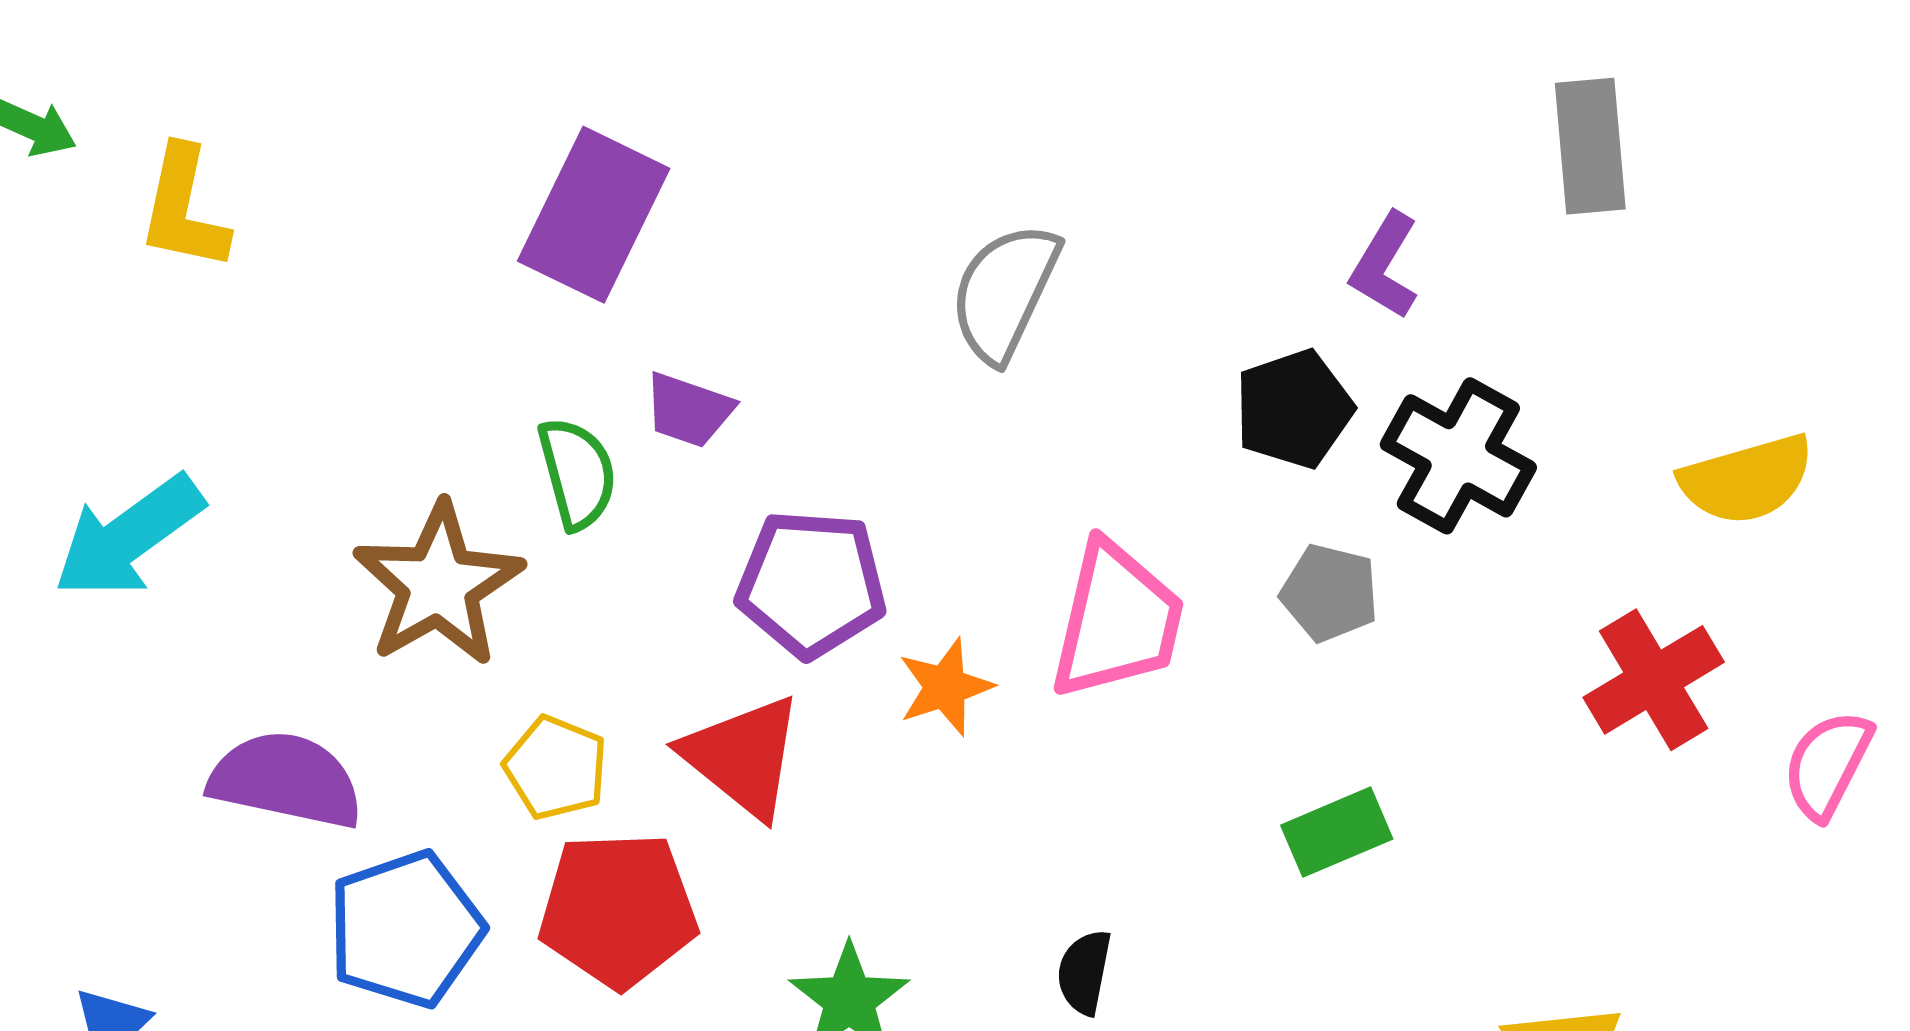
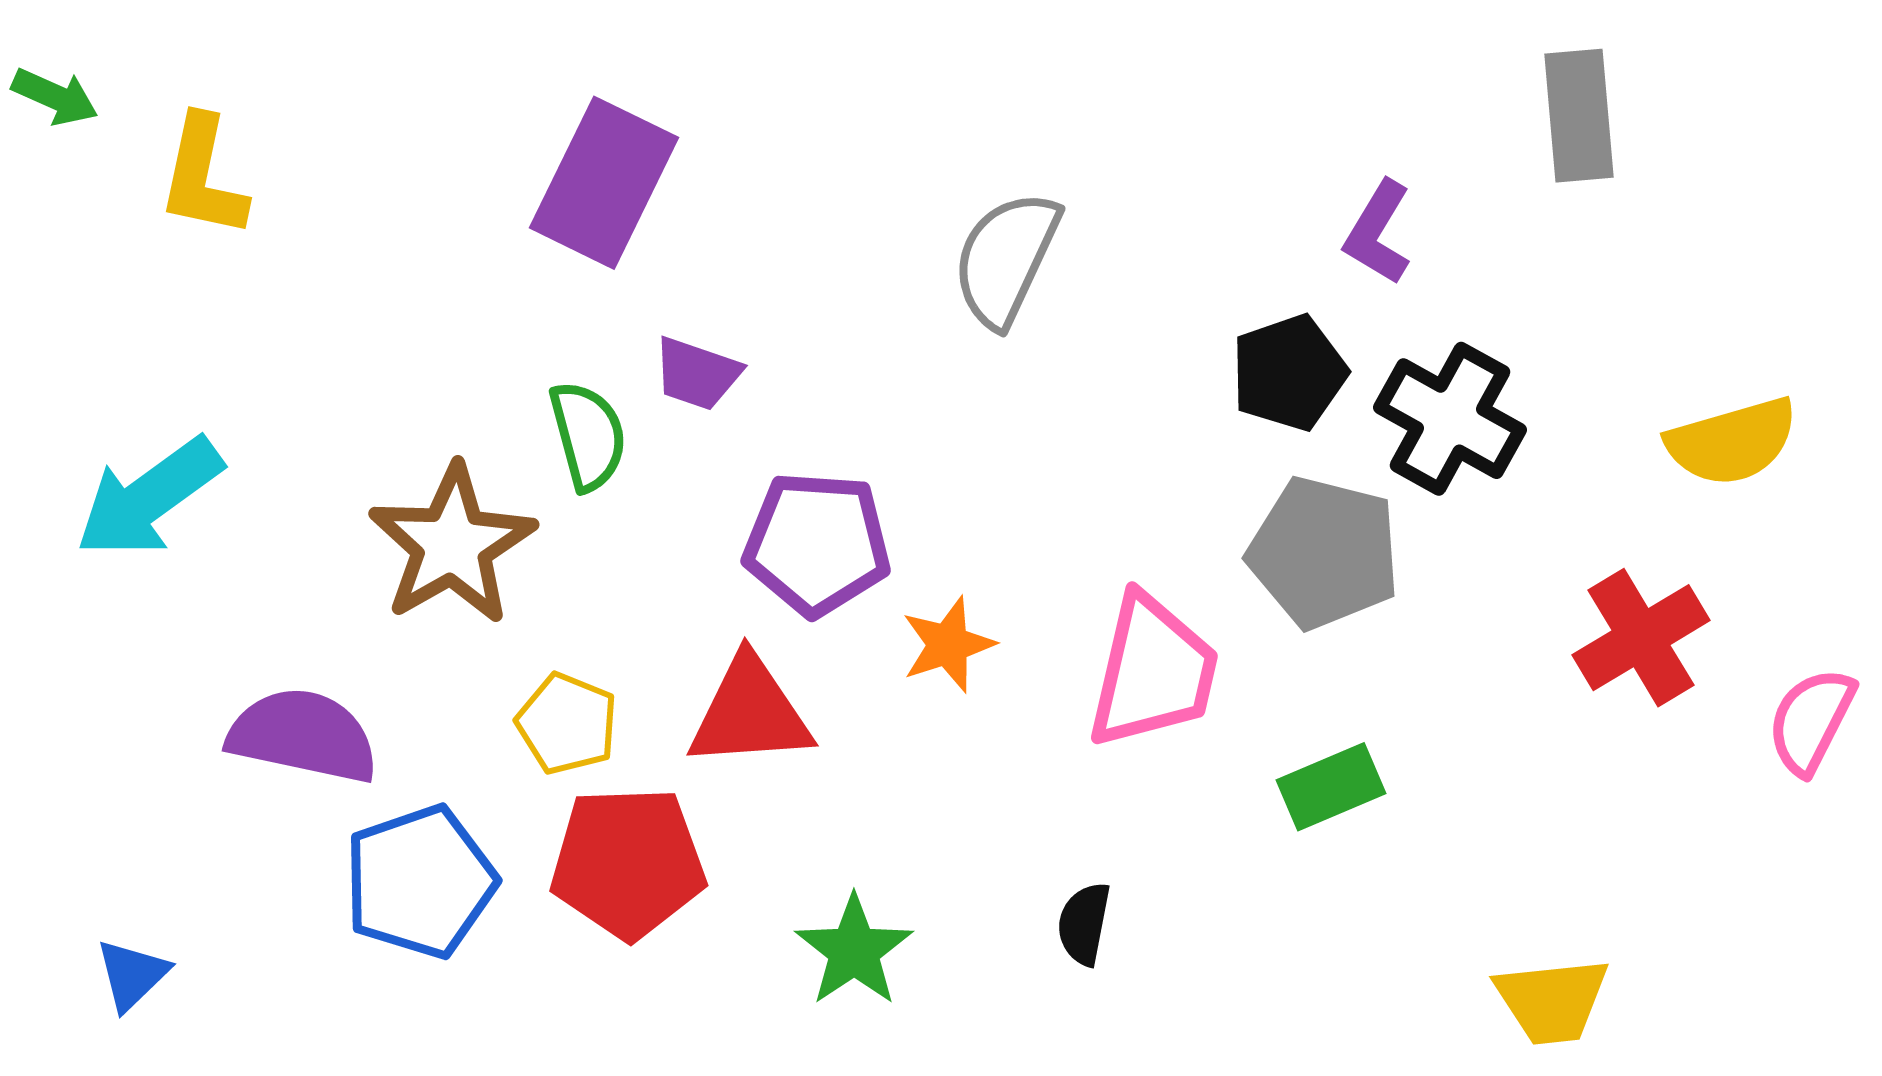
gray pentagon: (1330, 593) -> (1324, 553), size x1.6
pink trapezoid: (1117, 620) -> (1153, 672), moved
red triangle: (743, 756) -> (750, 713), turned -43

